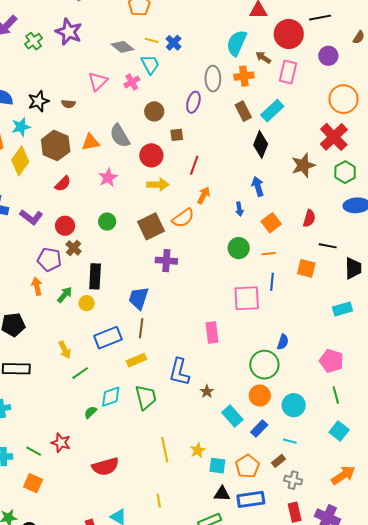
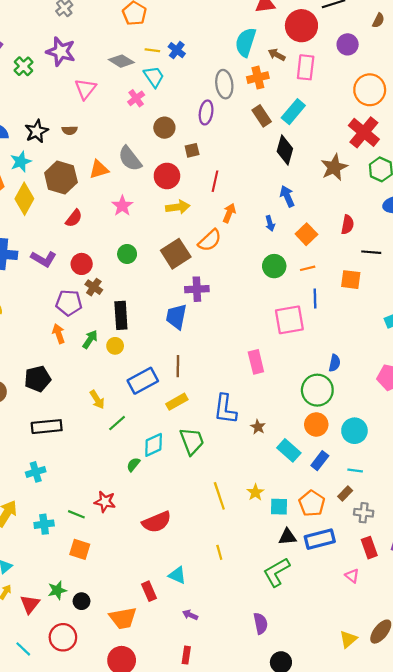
pink triangle: (98, 81) -> (85, 89), moved
blue trapezoid: (139, 298) -> (176, 317), moved

